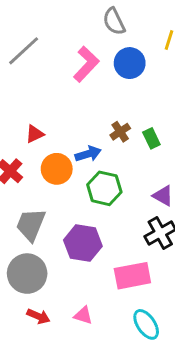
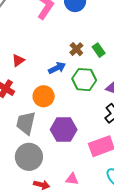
orange circle: (57, 169) -> (44, 96), moved
green hexagon: (104, 188) -> (84, 80), moved

